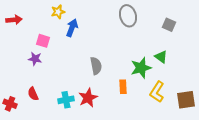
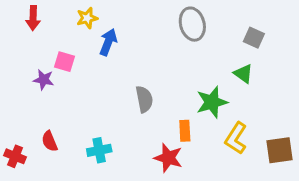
red arrow: (14, 20) -> (33, 18), moved, turned 98
green triangle: (161, 57) -> (243, 74), moved
purple star: (35, 59) -> (44, 80), moved
red star: (88, 98) -> (168, 158), moved, turned -30

